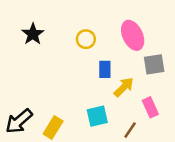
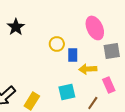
yellow circle: (86, 39) -> (57, 44), moved
yellow arrow: (124, 87) -> (88, 69), turned -138

